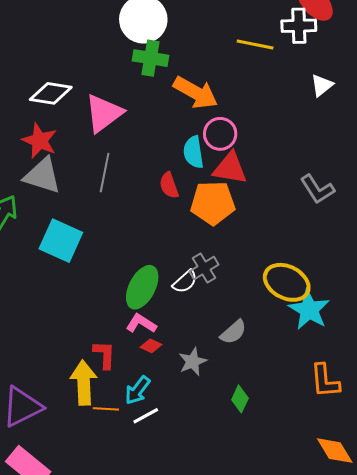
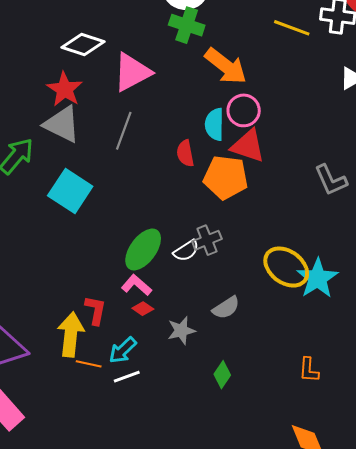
cyan star: (309, 310) -> (317, 278), moved
orange L-shape: (325, 381) -> (309, 370), size x0.7

